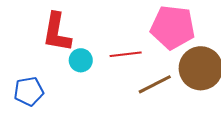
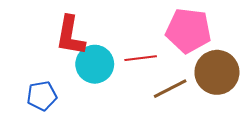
cyan circle: (81, 60) -> (95, 64), size x1.6

